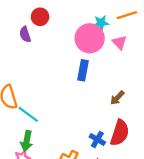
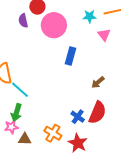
pink circle: (90, 38) -> (54, 25), moved

